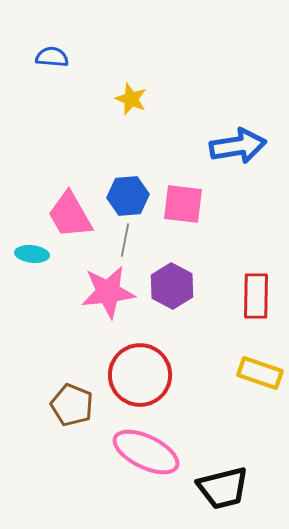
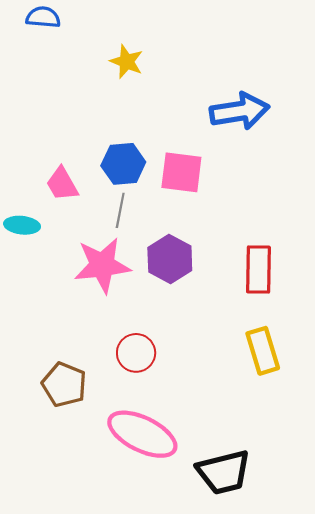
pink trapezoid: (70, 215) -> (62, 184), size x0.7
yellow rectangle: (260, 373) -> (263, 351), turned 54
red circle: (140, 375) -> (136, 353), size x0.6

